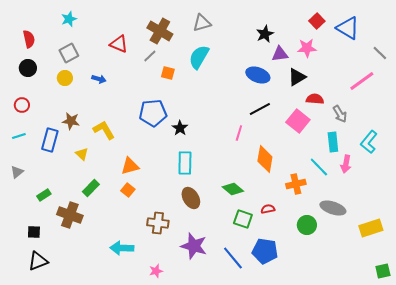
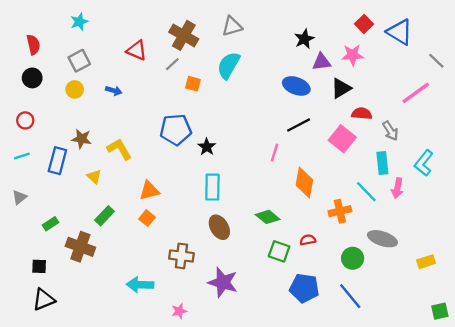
yellow rectangle: (371, 228) -> (426, 262), size x0.7
blue line: (233, 258) -> (350, 296), moved

